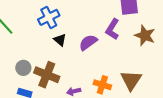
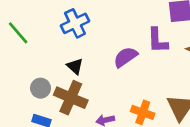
purple L-shape: (112, 29) -> (158, 40), turned -35
black triangle: (60, 40) -> (75, 66), moved

